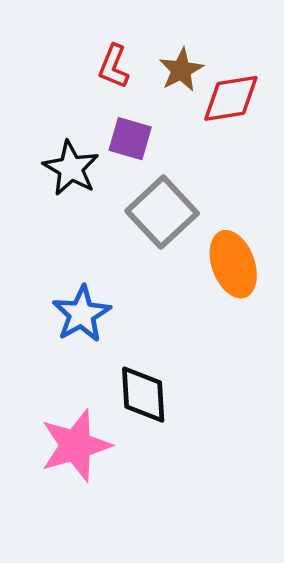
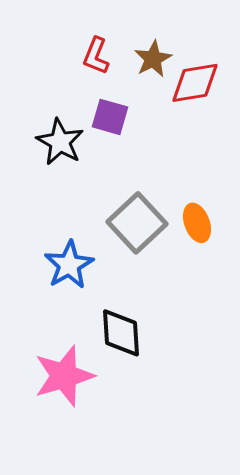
gray square: (162, 212) -> (137, 223), moved
orange ellipse: (233, 264) -> (197, 223), size x0.7

